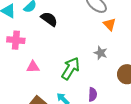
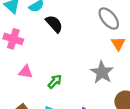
gray star: (101, 53) -> (102, 72), size x1.5
green arrow: (71, 68) -> (55, 81), moved, size x0.6

